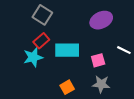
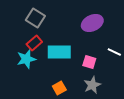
pink square: (98, 60) -> (89, 62), turned 32
gray star: (101, 84) -> (92, 85), turned -30

